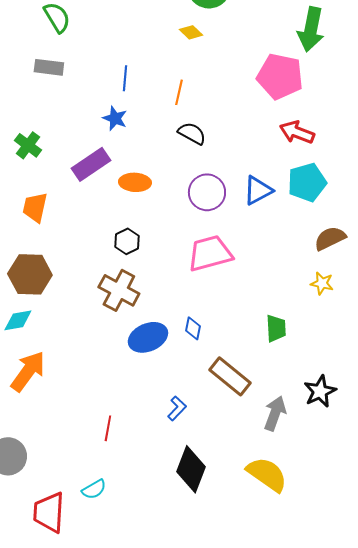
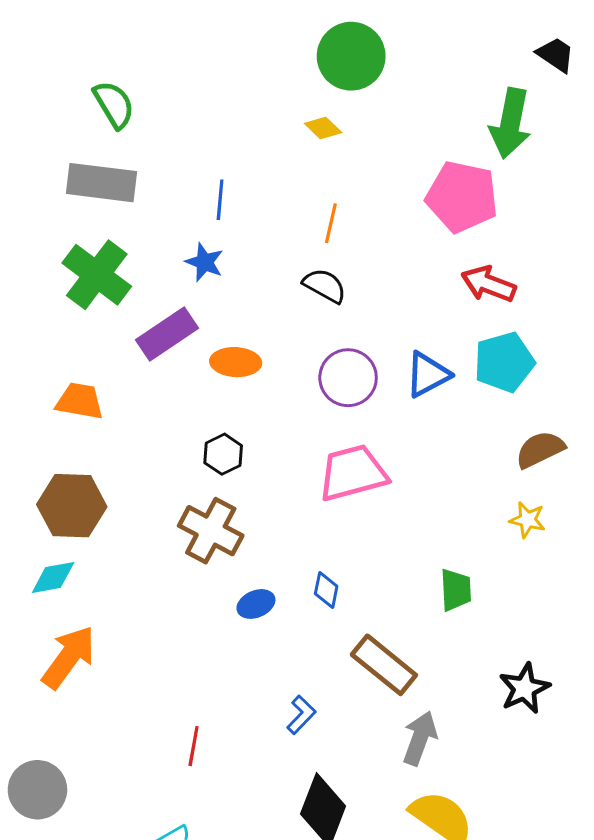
gray rectangle: (49, 67) -> (101, 183), size x1.5
orange line: (179, 92) -> (331, 223), moved
green cross: (28, 145) -> (97, 275), moved, size x1.6
orange trapezoid: (35, 207) -> (80, 401), turned 88
blue ellipse: (148, 337) -> (256, 604), size x0.6
gray arrow: (275, 413) -> (420, 738), moved

